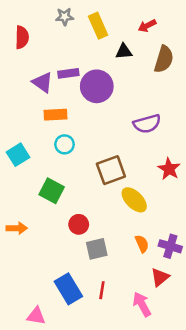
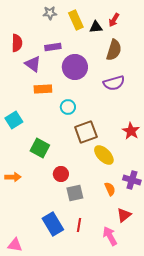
red arrow: (147, 26) -> (114, 20), turned -32
red semicircle: (22, 37) -> (17, 43), moved
black triangle: (124, 51) -> (96, 27), moved
brown semicircle: (164, 59) -> (114, 50), moved
purple rectangle: (68, 73) -> (53, 47), moved
purple semicircle: (147, 124) -> (114, 83), moved
cyan circle: (65, 144) -> (68, 107), moved
purple cross: (170, 246) -> (132, 180), moved
pink triangle: (36, 316) -> (15, 245), moved

